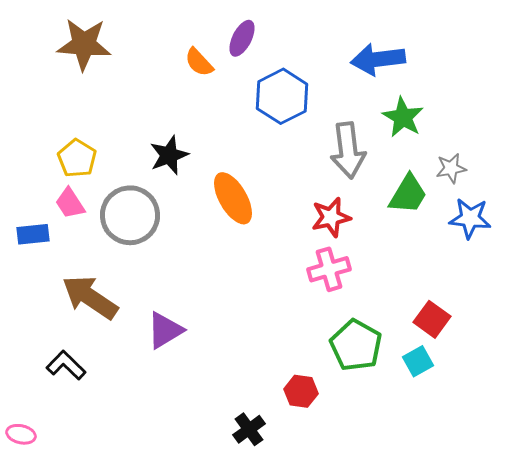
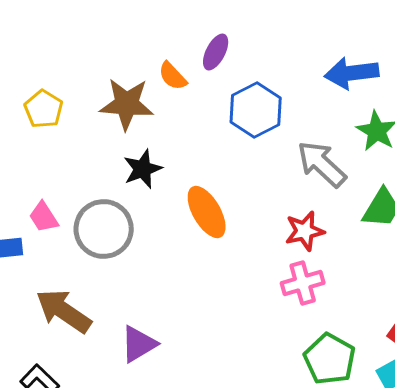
brown star: (84, 44) -> (127, 104), moved
gray arrow: (348, 150) -> (322, 164), turned 140
yellow pentagon: (77, 158) -> (44, 109), moved

